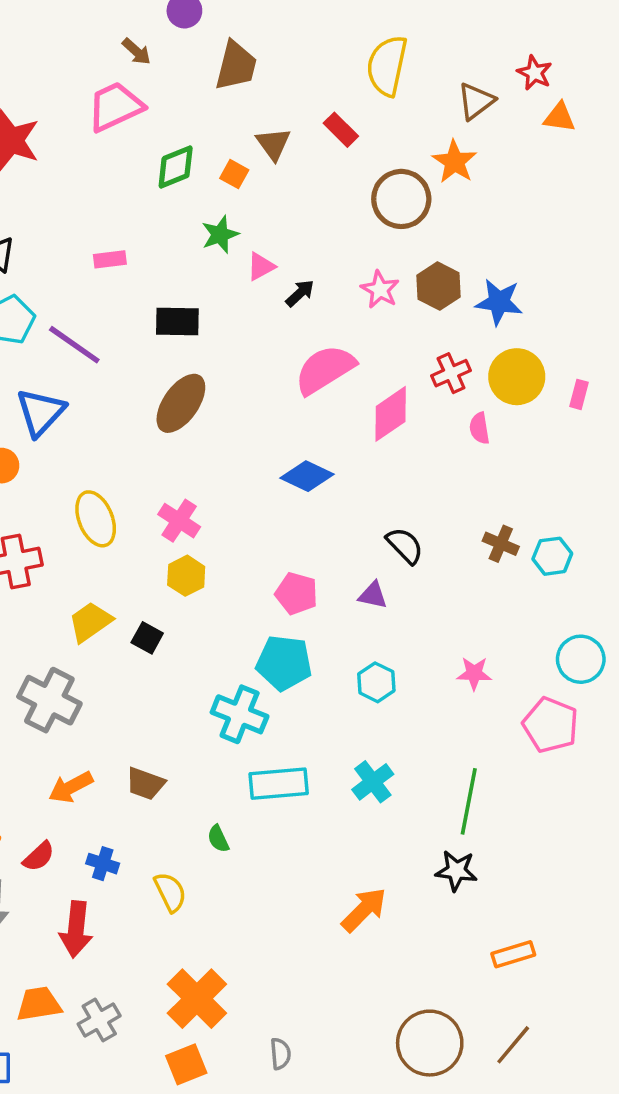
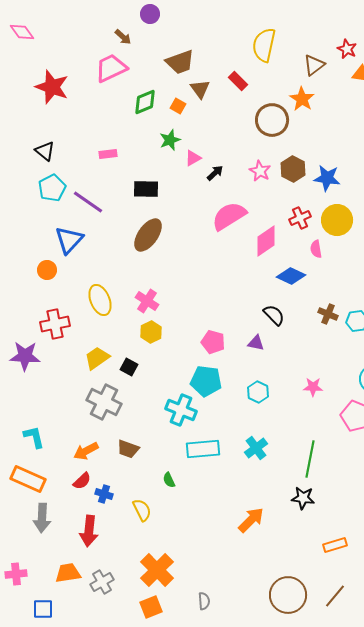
brown trapezoid: (236, 66) -> (180, 62), moved, turned 56
blue diamond: (307, 476) -> (291, 276), moved
gray cross: (49, 700) -> (104, 402), moved
red semicircle: (39, 856) -> (82, 481), moved

